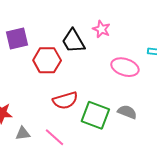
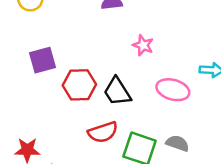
black trapezoid: (73, 41) -> (117, 92), moved

